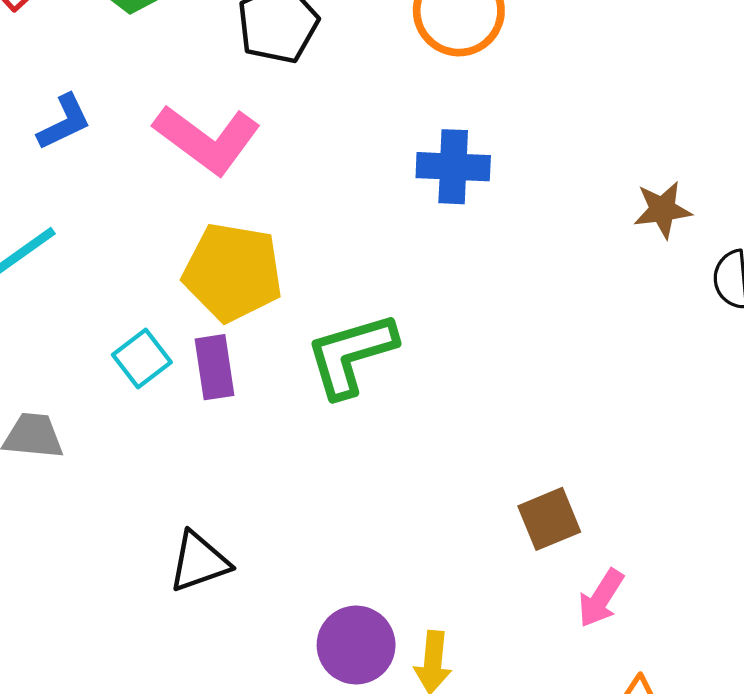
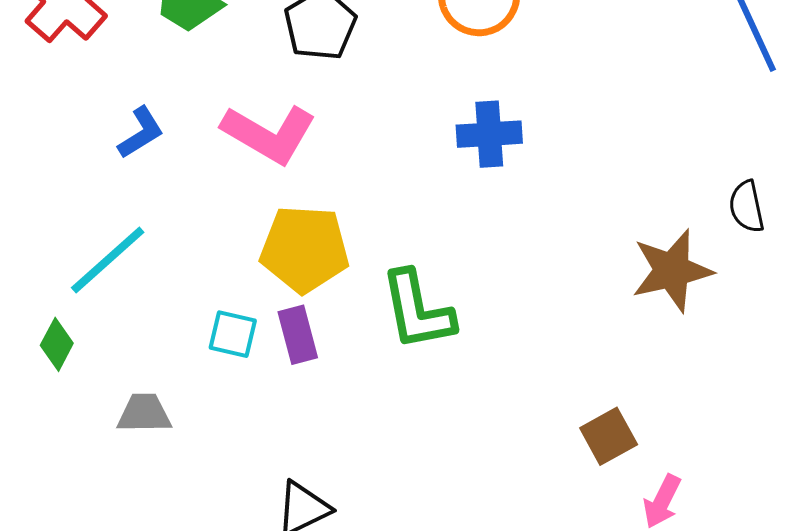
brown star: (663, 210) -> (672, 271), moved, size x1.6
green L-shape: (351, 355) -> (417, 310), turned -78
cyan square: (142, 358) -> (233, 334), turned -33

